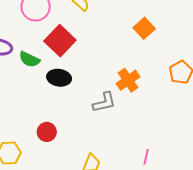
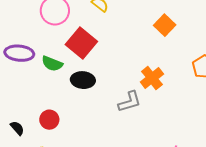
red circle: (47, 132) -> (49, 120), moved

